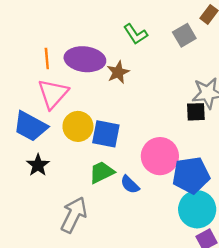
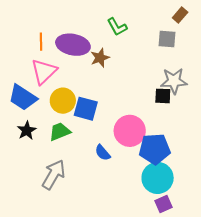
gray square: (184, 35) -> (167, 39), moved, turned 30
green trapezoid: (102, 172) -> (60, 132), moved

